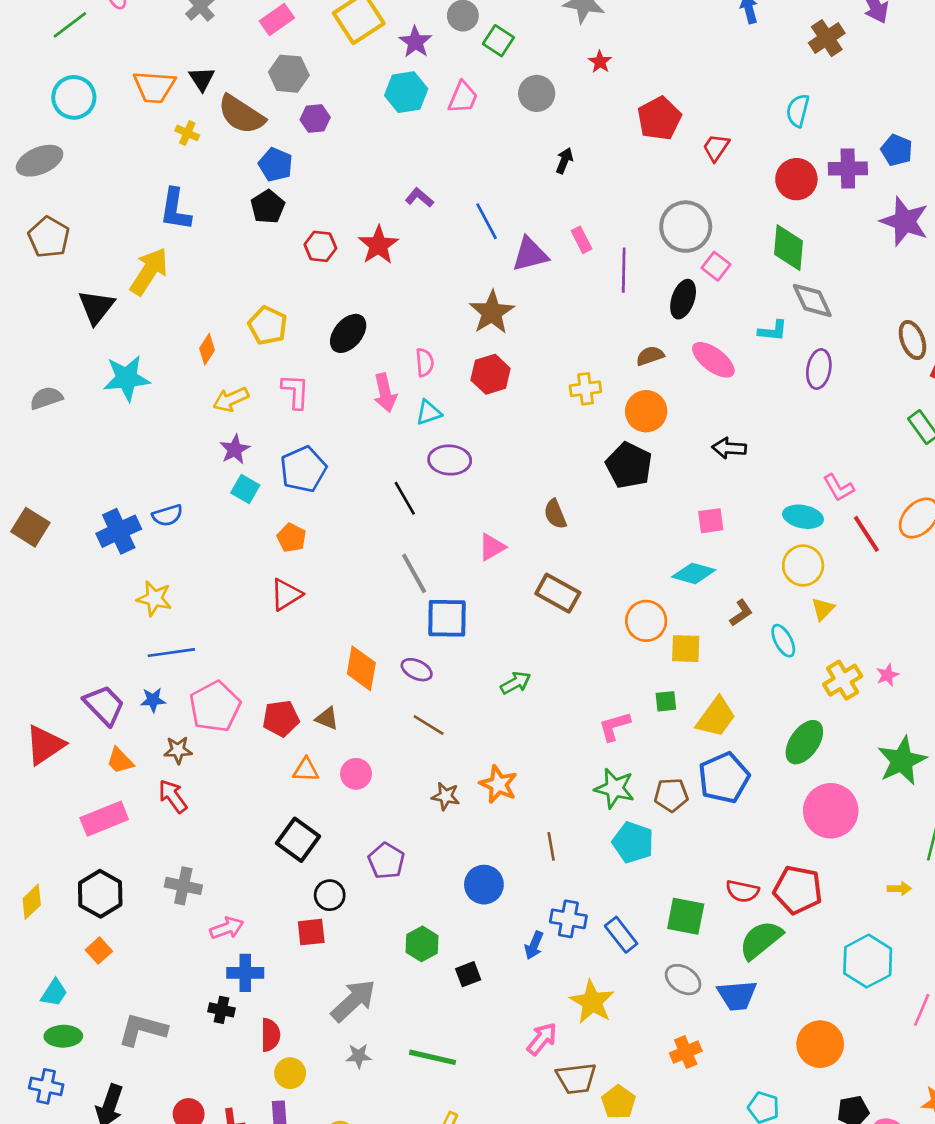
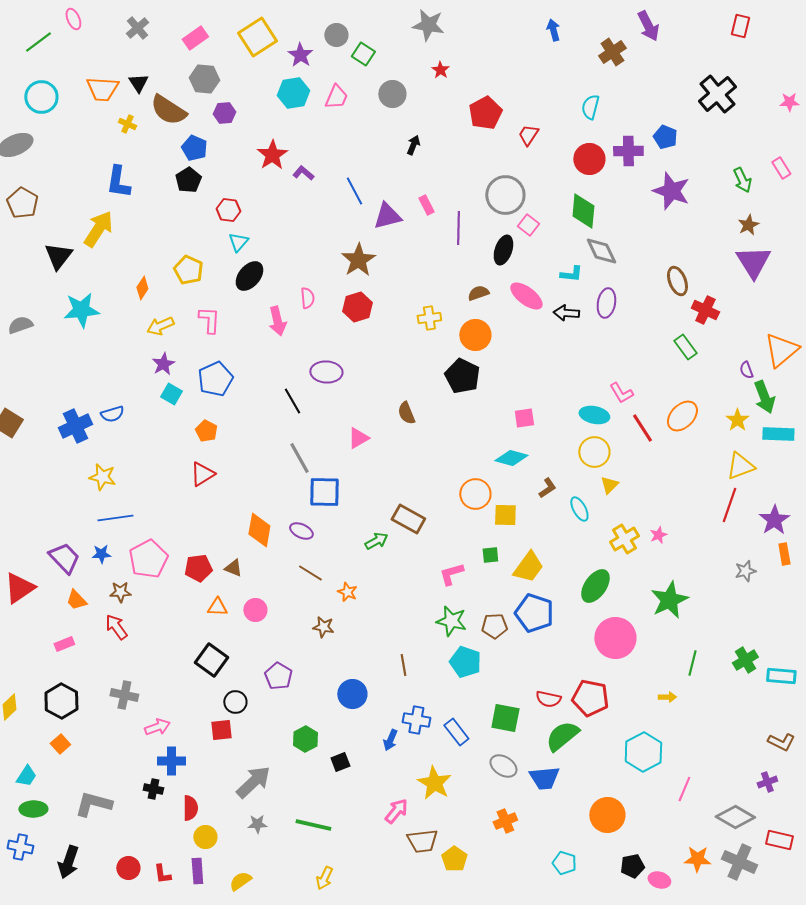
red star: (378, 245) -> (272, 155), moved
cyan triangle: (429, 413) -> (238, 242), moved, turned -30
black arrow: (729, 448) -> (566, 313), moved
brown rectangle: (558, 593) -> (408, 519), moved
blue pentagon: (724, 778) -> (534, 613), turned -30
orange star: (498, 784) -> (347, 592), moved, size x0.7
pink rectangle: (104, 819) -> (64, 644), size x0.6

